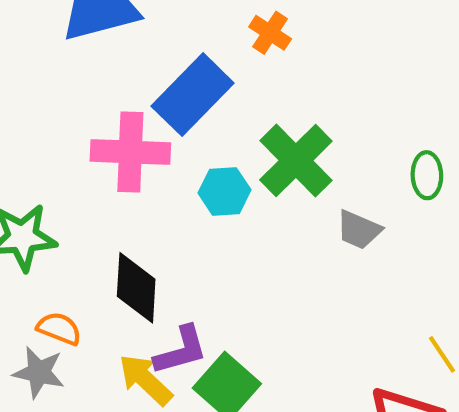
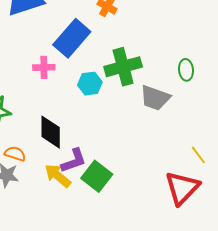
pink cross: (130, 152) -> (44, 67), size x0.6
green cross: (296, 161) -> (123, 67), turned 33
gray trapezoid: (359, 230) -> (155, 98), size x1.4

